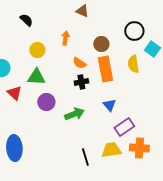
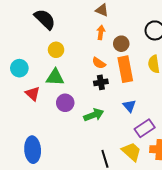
black semicircle: (26, 20) -> (45, 19), size x1.6
orange arrow: (65, 38) -> (101, 32), moved
yellow trapezoid: (111, 150) -> (131, 152), turned 50

